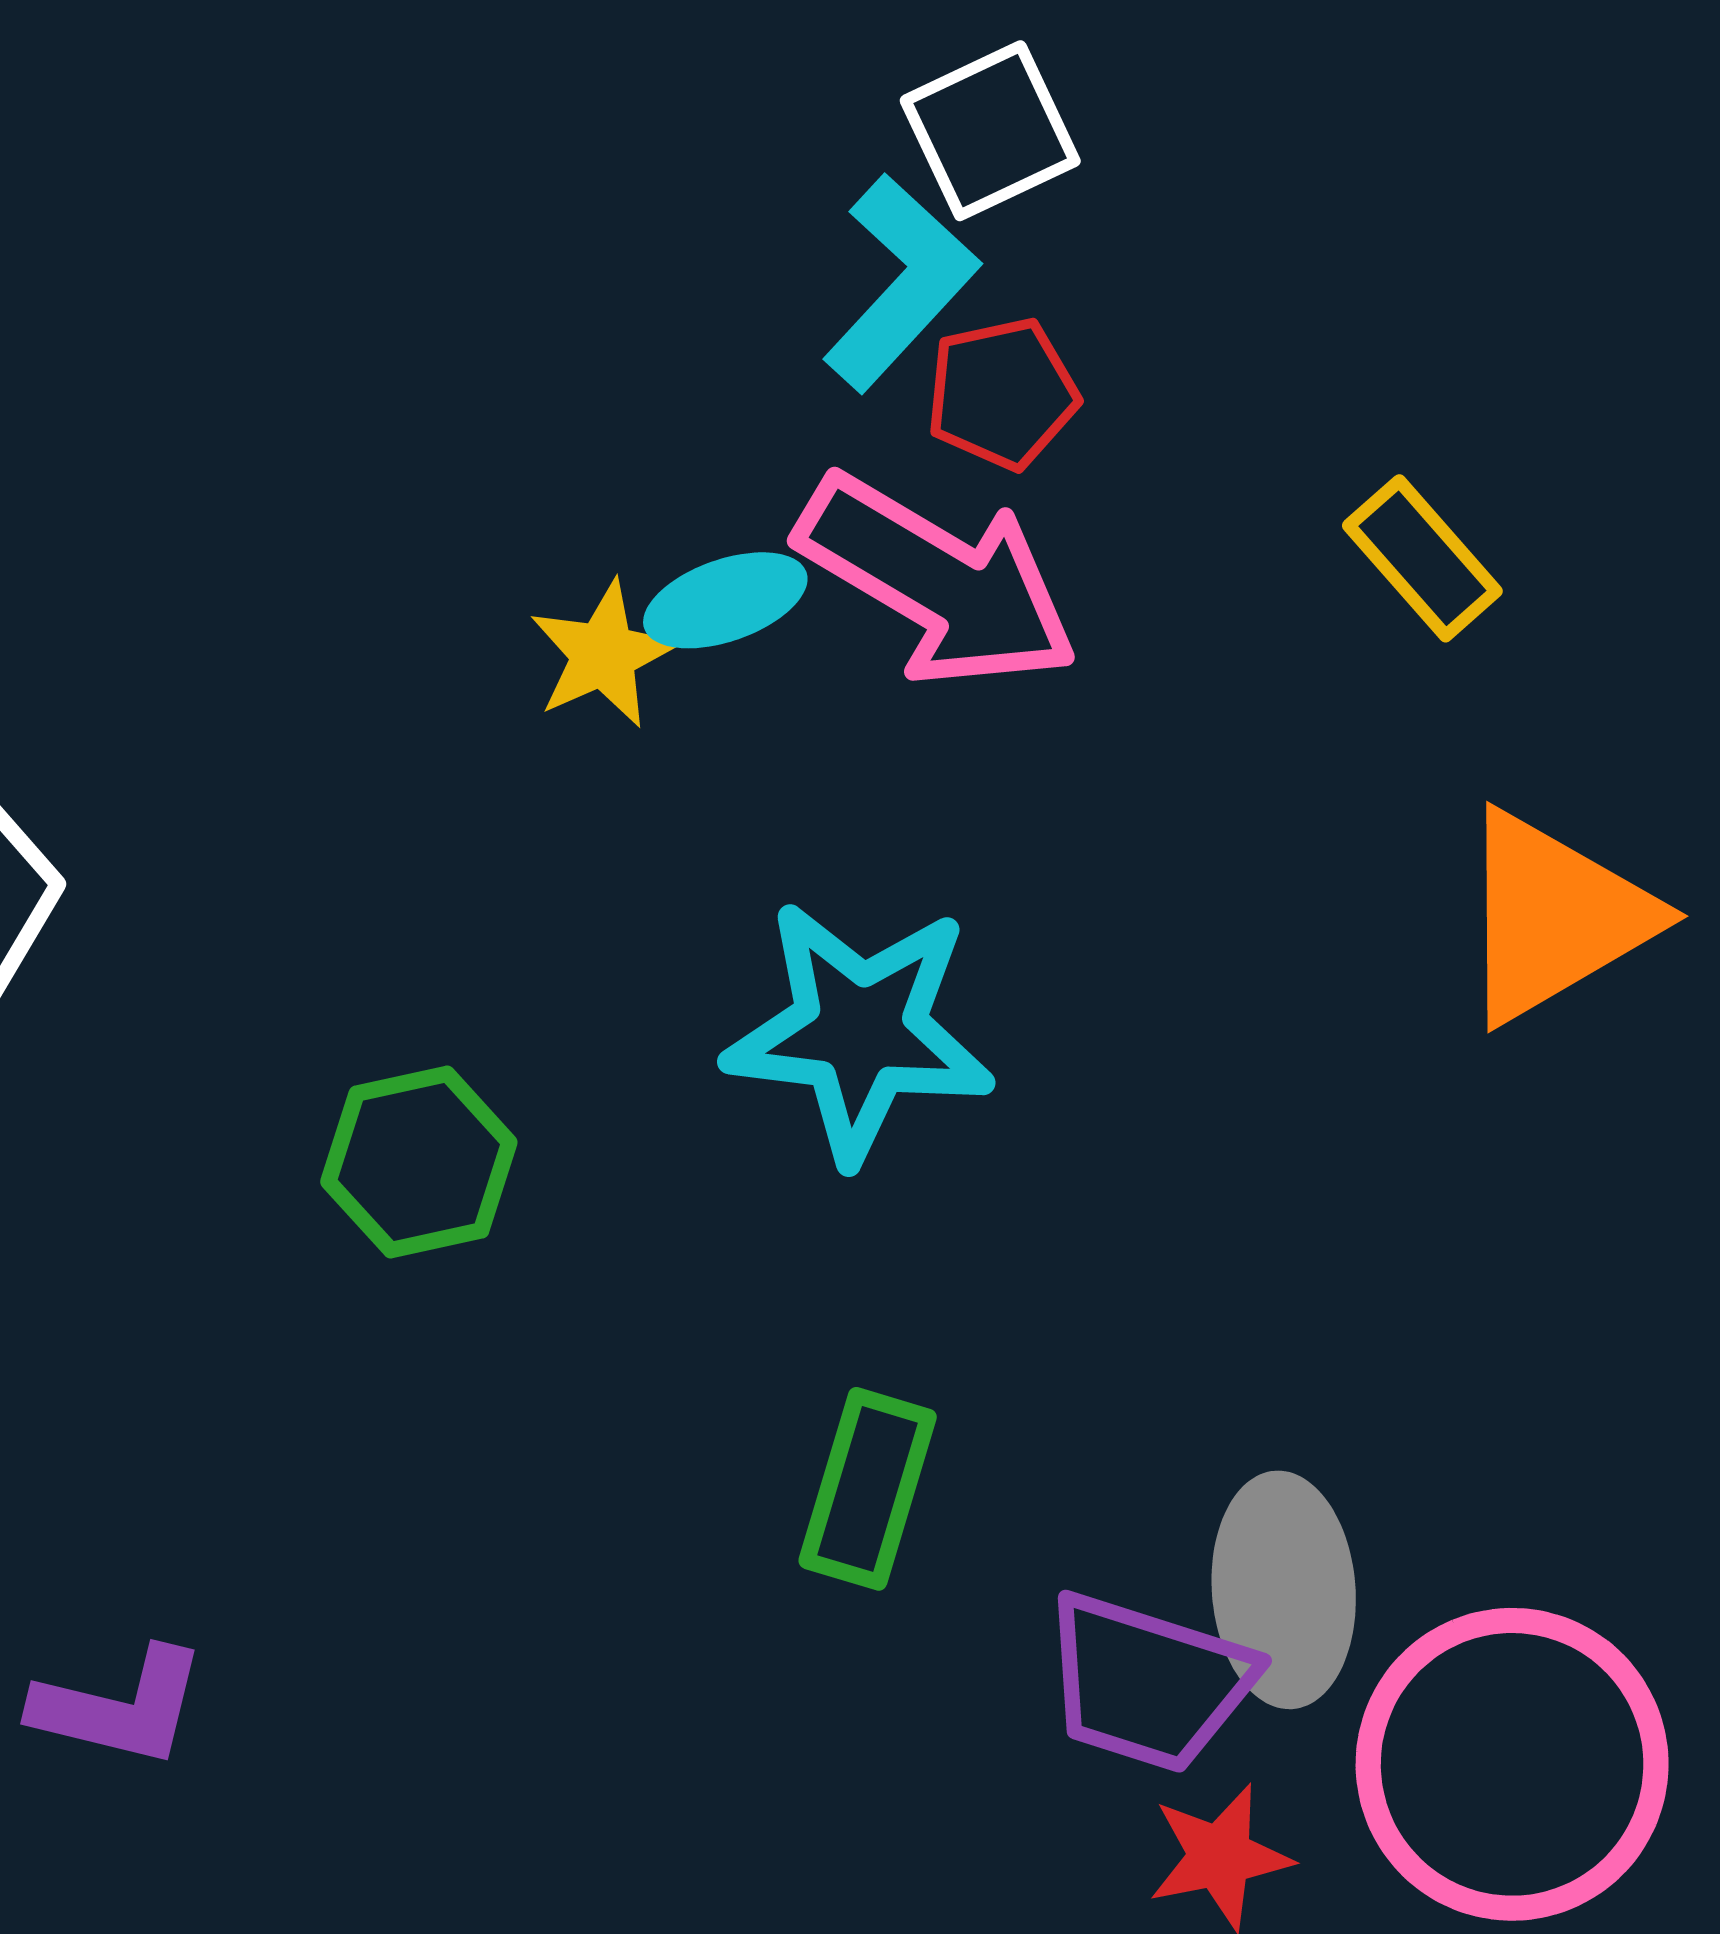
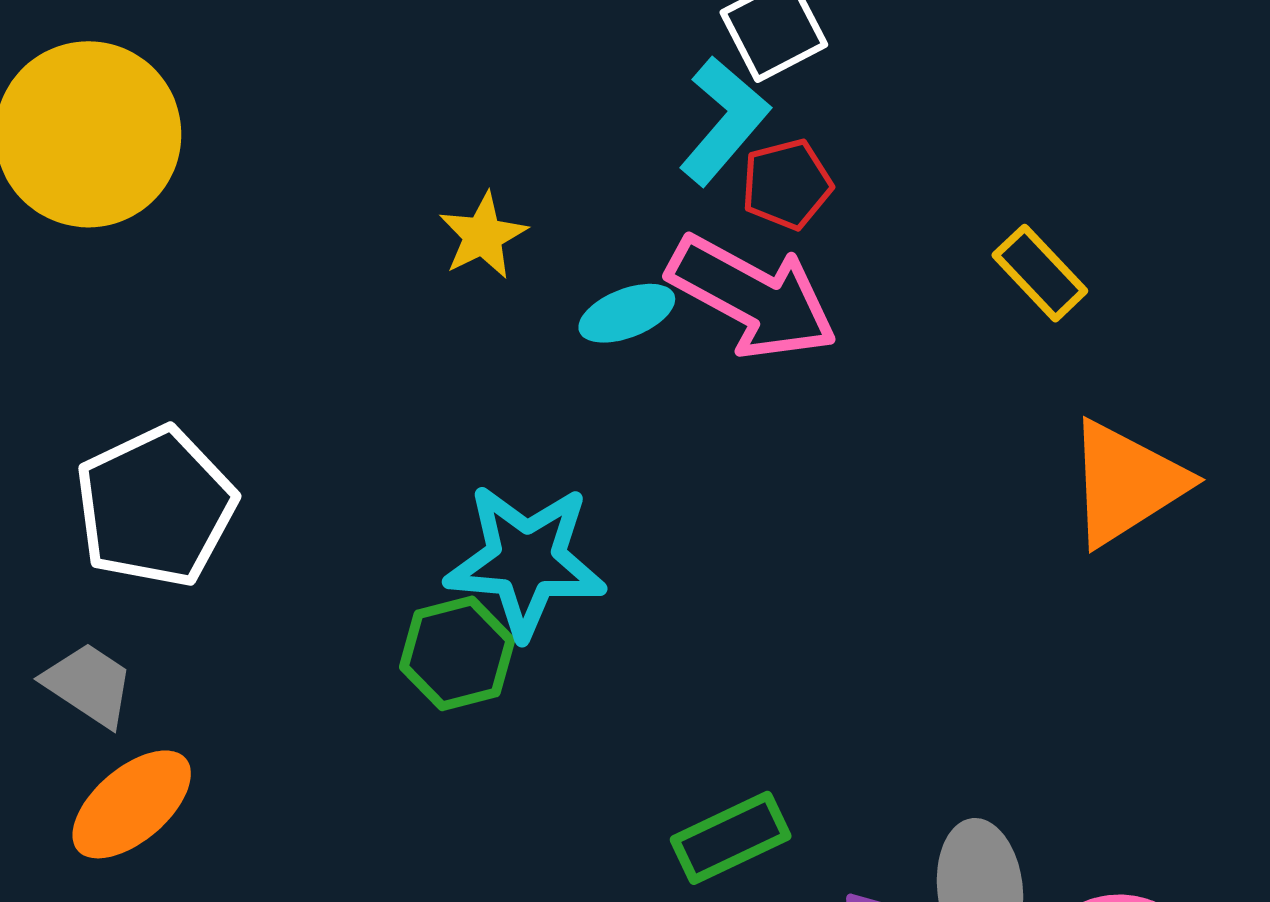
yellow star: (603, 654) -> (483, 236), moved
cyan star: (860, 1031) -> (526, 561), moved
green rectangle: (868, 1489) -> (731, 838), turned 50

